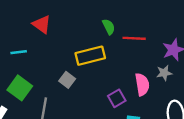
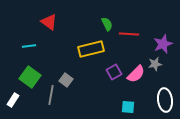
gray square: (67, 80) -> (66, 80), moved
pink semicircle: (142, 84) -> (136, 74), turned 54
purple square: (117, 98) -> (114, 72), moved

